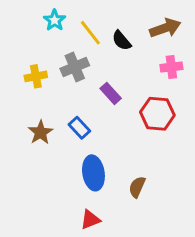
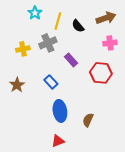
yellow line: (90, 33) -> (58, 21), turned 54
brown star: (41, 132) -> (17, 85), moved

